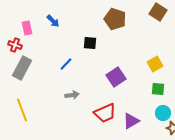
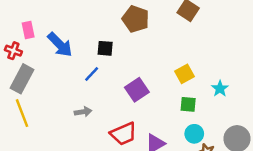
blue arrow: (53, 21) -> (60, 45), moved, size x1.6
blue line: (66, 64) -> (92, 74), moved
yellow line: (22, 110) -> (22, 113), moved

